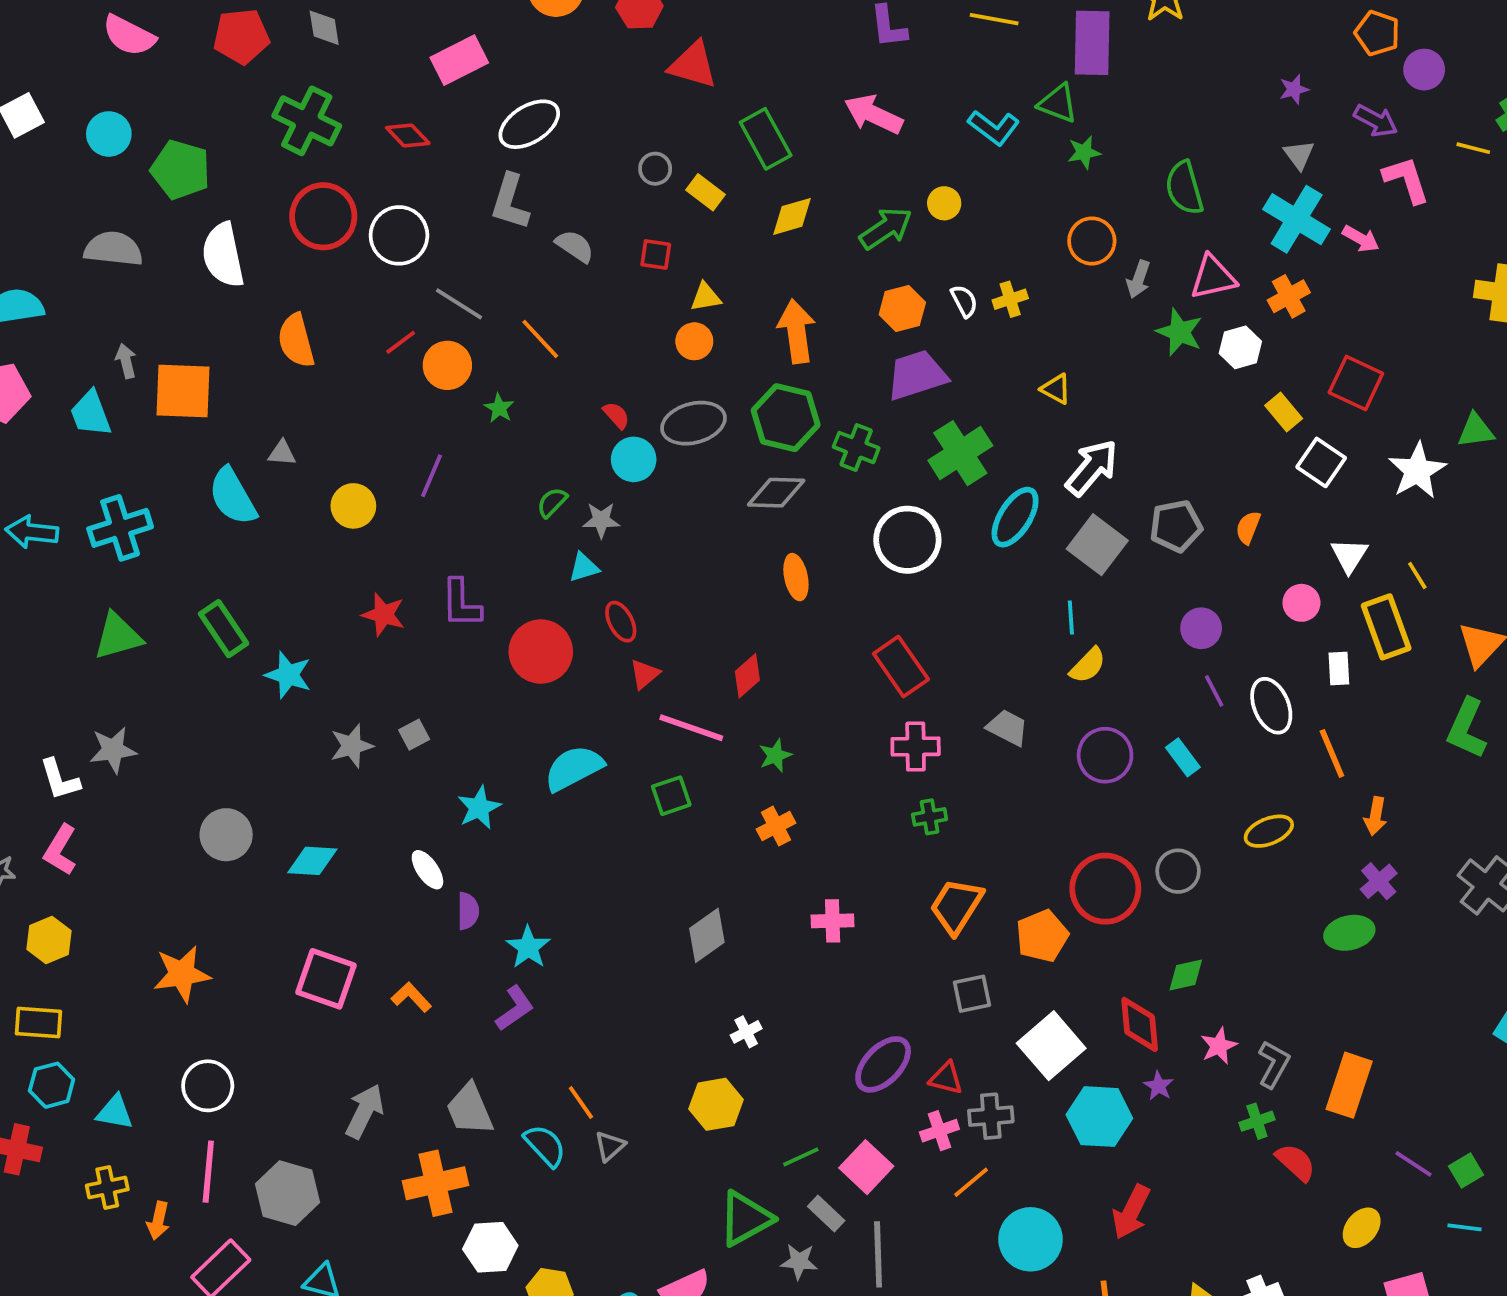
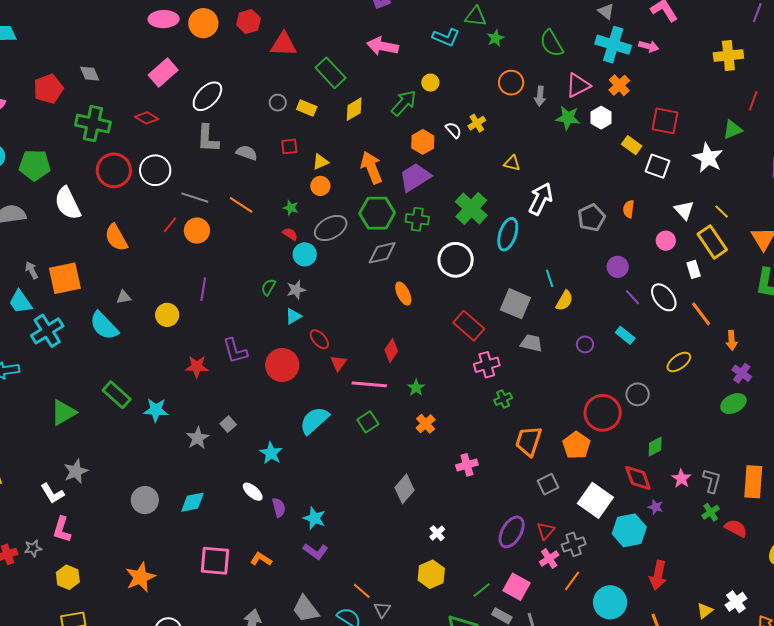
purple trapezoid: (917, 375) -> (415, 177), moved
green star: (499, 408) -> (291, 208), moved
cyan cross: (120, 528) -> (47, 331), moved
gray square: (1097, 545) -> (515, 304), moved
purple circle: (1105, 755) -> (585, 344), size x0.6
purple L-shape: (515, 1008) -> (316, 551), turned 85
red triangle: (946, 1078) -> (546, 531), turned -48

